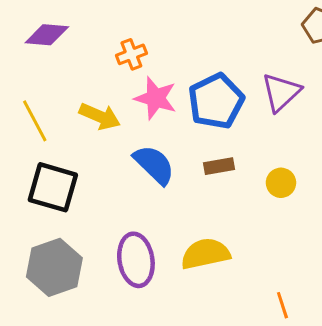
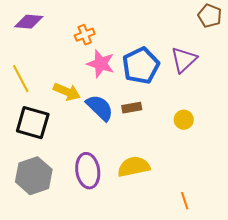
yellow arrow: (100, 116) -> (67, 92), moved
brown rectangle: (219, 166) -> (132, 108), moved

